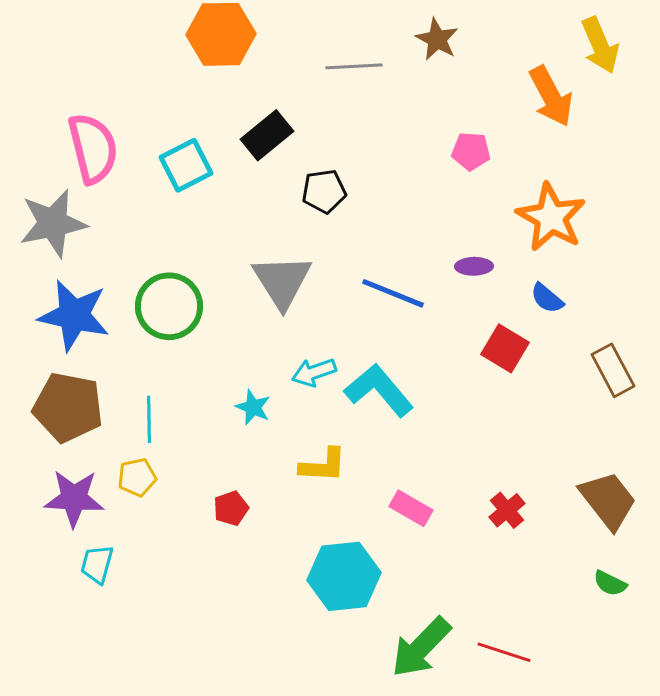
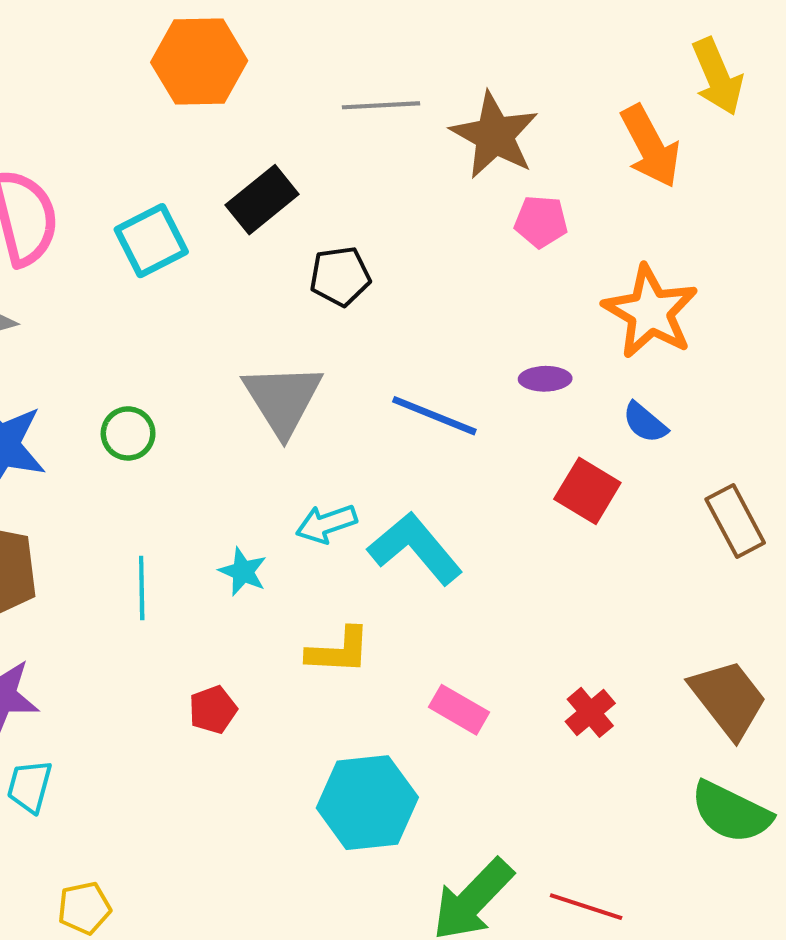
brown star: (437, 39) -> (495, 135), moved, size x1.5
green circle: (169, 306) -> (128, 433), size x0.6
cyan line: (149, 419) -> (142, 588), moved
yellow pentagon: (137, 477) -> (84, 908), moved
green semicircle: (610, 583) -> (731, 812), size x1.8

